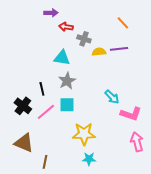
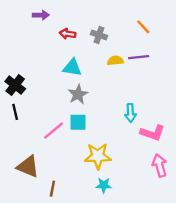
purple arrow: (51, 13) -> (41, 15), moved
red arrow: (66, 27) -> (68, 34), moved
gray cross: (84, 39) -> (99, 35), moved
black line: (42, 89) -> (15, 112), moved
cyan arrow: (112, 97) -> (130, 113), turned 42
black cross: (23, 106) -> (15, 85), moved

